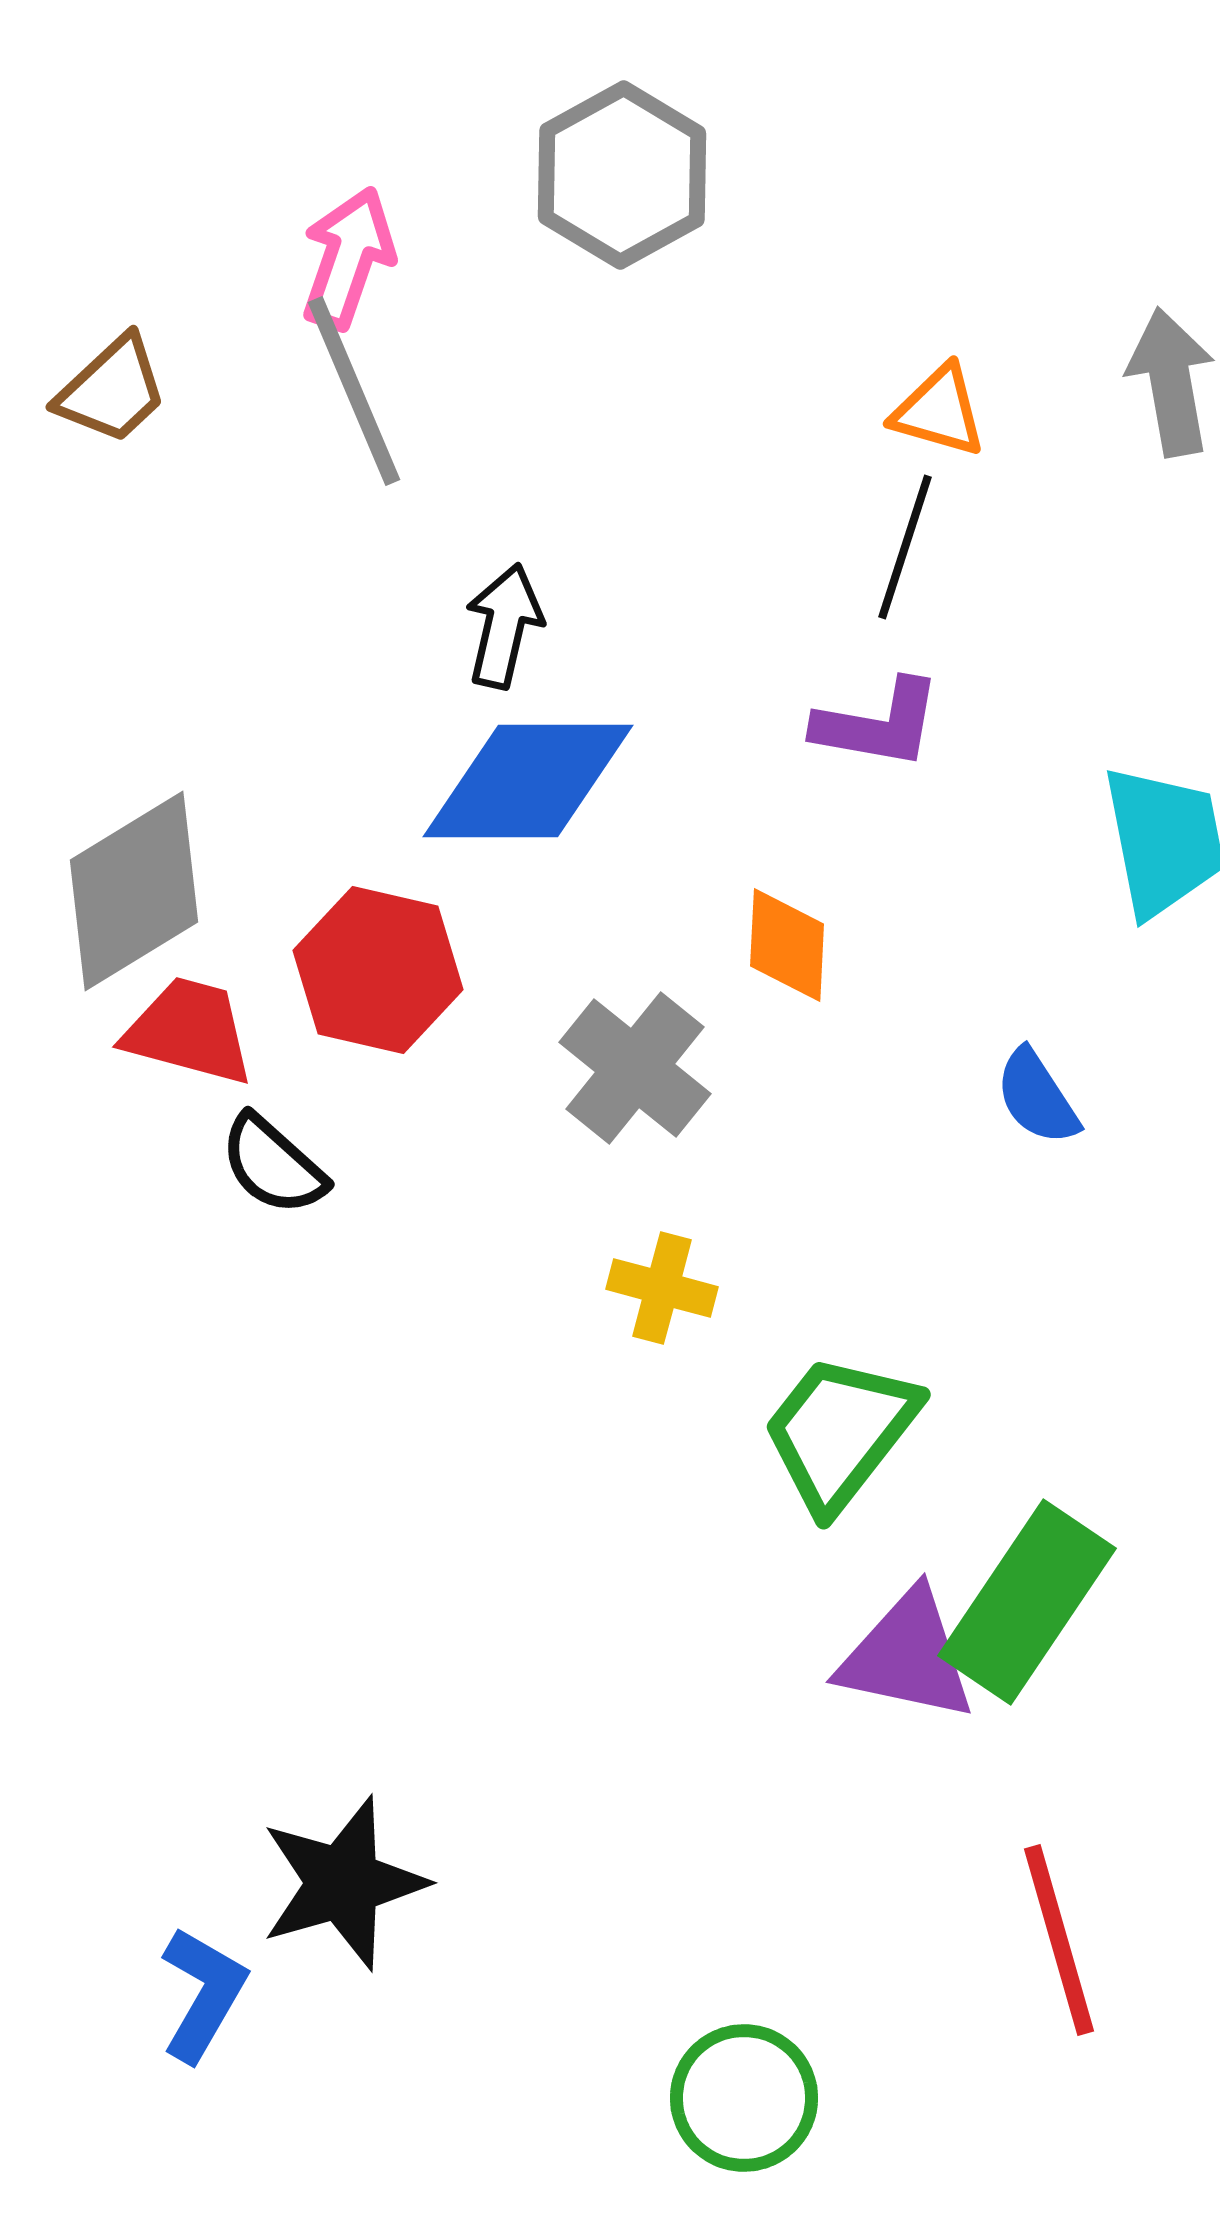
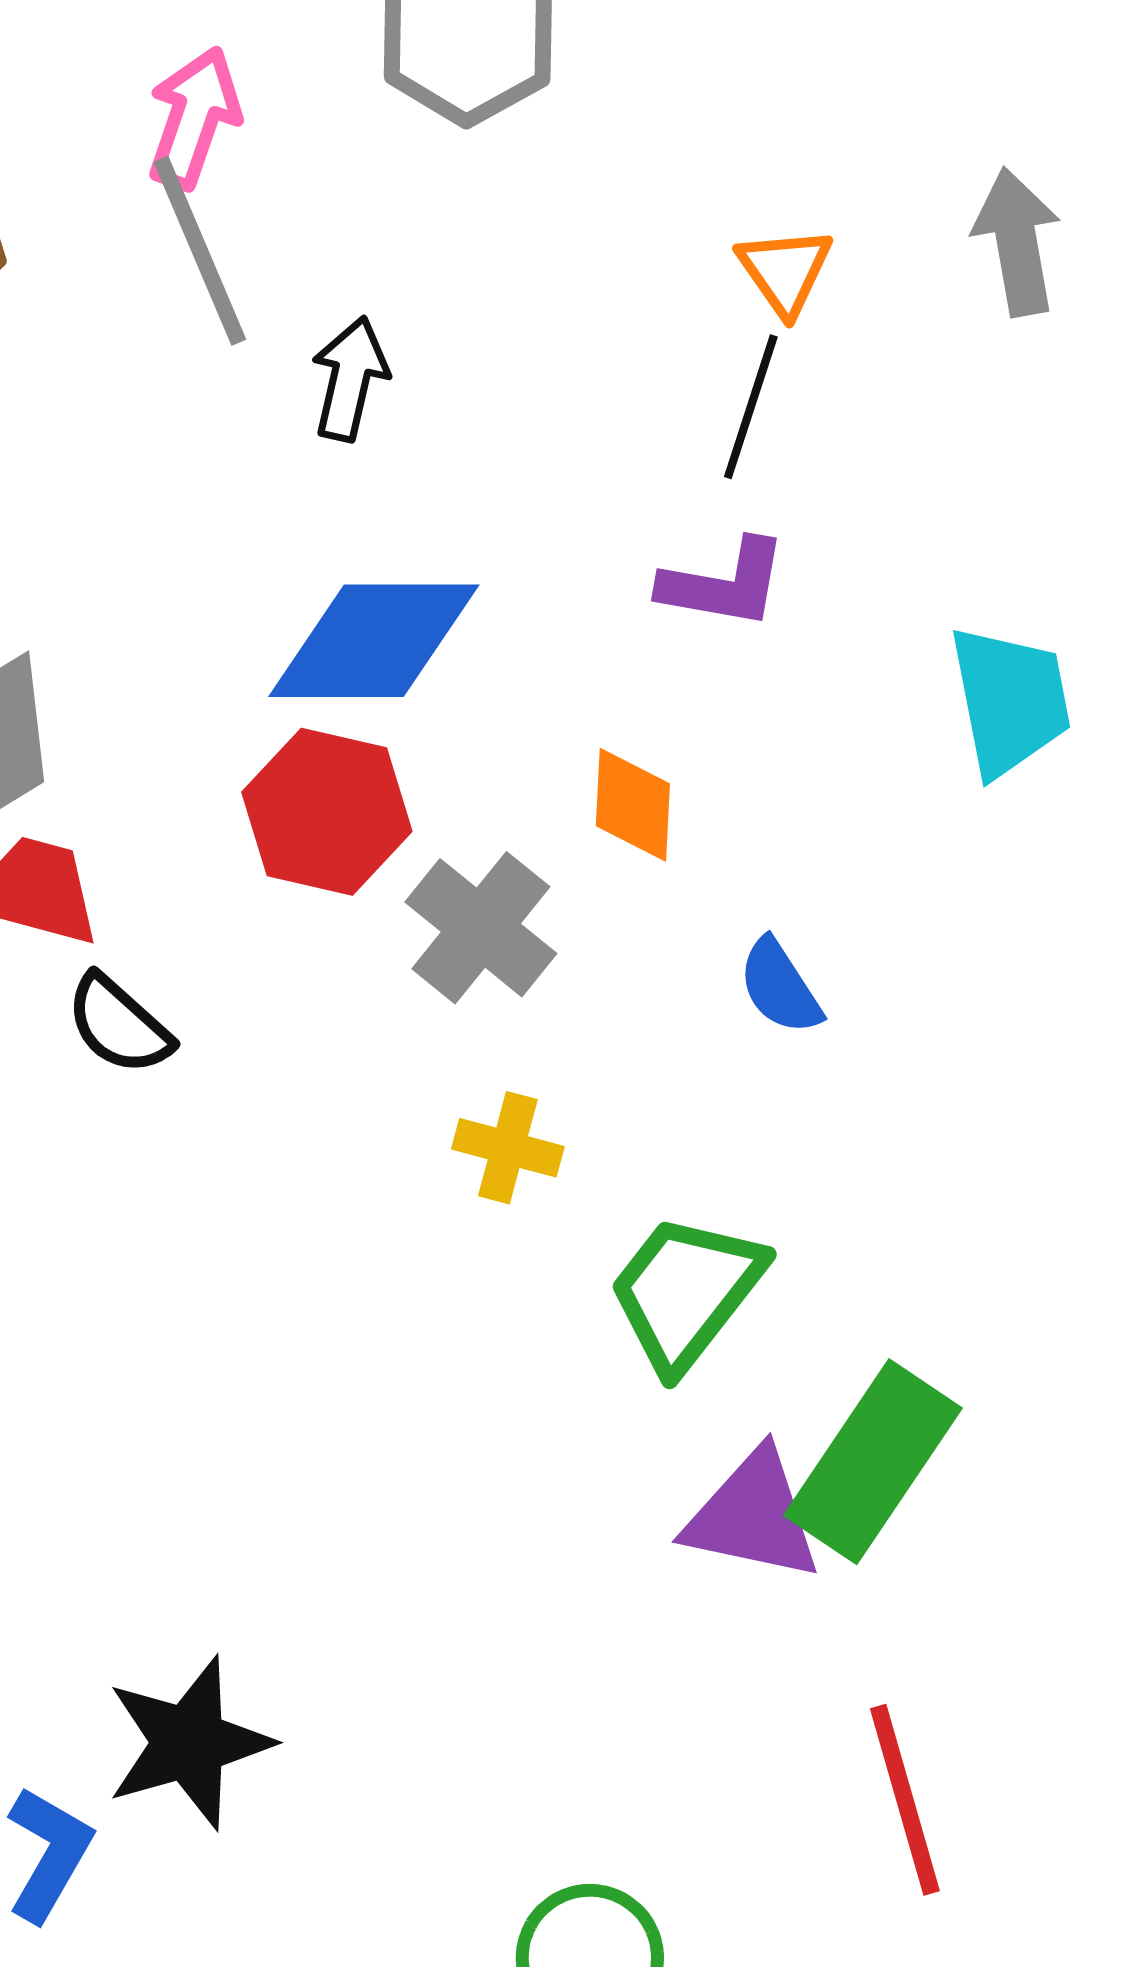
orange triangle: (939, 411) -> (785, 271), turned 39
black arrow: (504, 626) -> (350, 379), moved
red hexagon: (378, 970) -> (327, 812), moved
blue semicircle: (1037, 1097) -> (780, 987), moved

